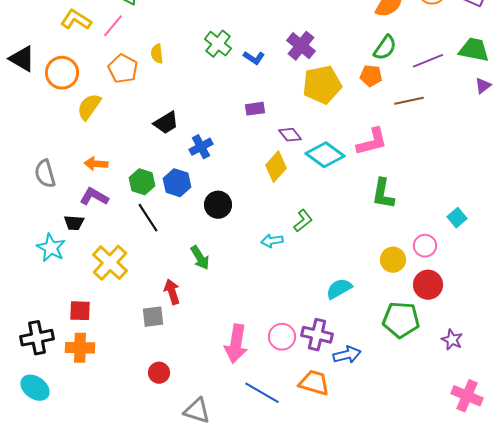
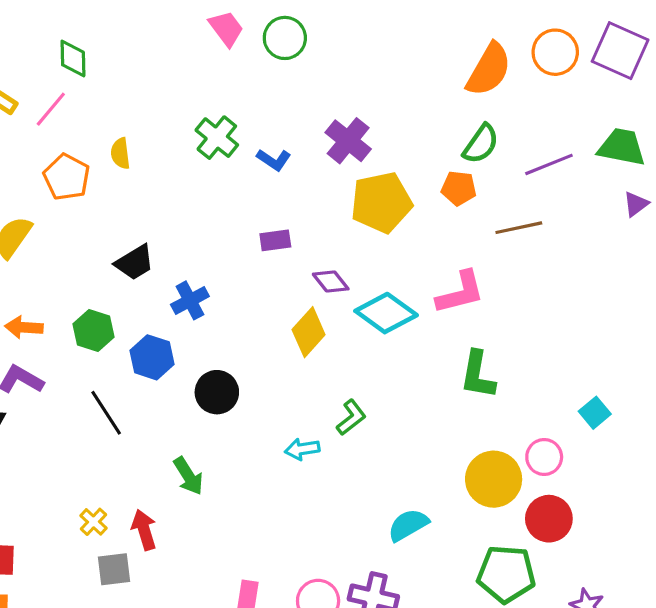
green hexagon: (142, 182) -> (93, 330), moved
yellow circle: (393, 260) -> (494, 479), size x1.4
yellow cross: (110, 263) -> (93, 522), moved, size x0.5

